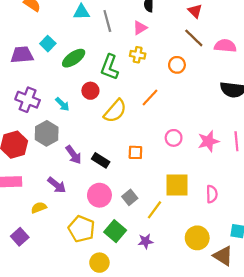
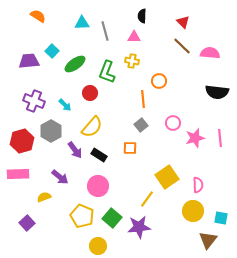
pink triangle: (140, 28) -> (134, 37), turned 32
orange circle: (177, 65) -> (159, 81), moved
orange line: (150, 97) -> (143, 99), turned -48
yellow semicircle: (115, 111) -> (92, 127), moved
pink circle: (174, 138) -> (173, 123), moved
yellow square: (177, 185) -> (167, 177), turned -35
gray square: (130, 197) -> (141, 125), moved
yellow circle: (197, 238) -> (193, 211), moved
purple star: (146, 241) -> (139, 227), size x1.6
brown triangle: (223, 256) -> (208, 240), turned 36

